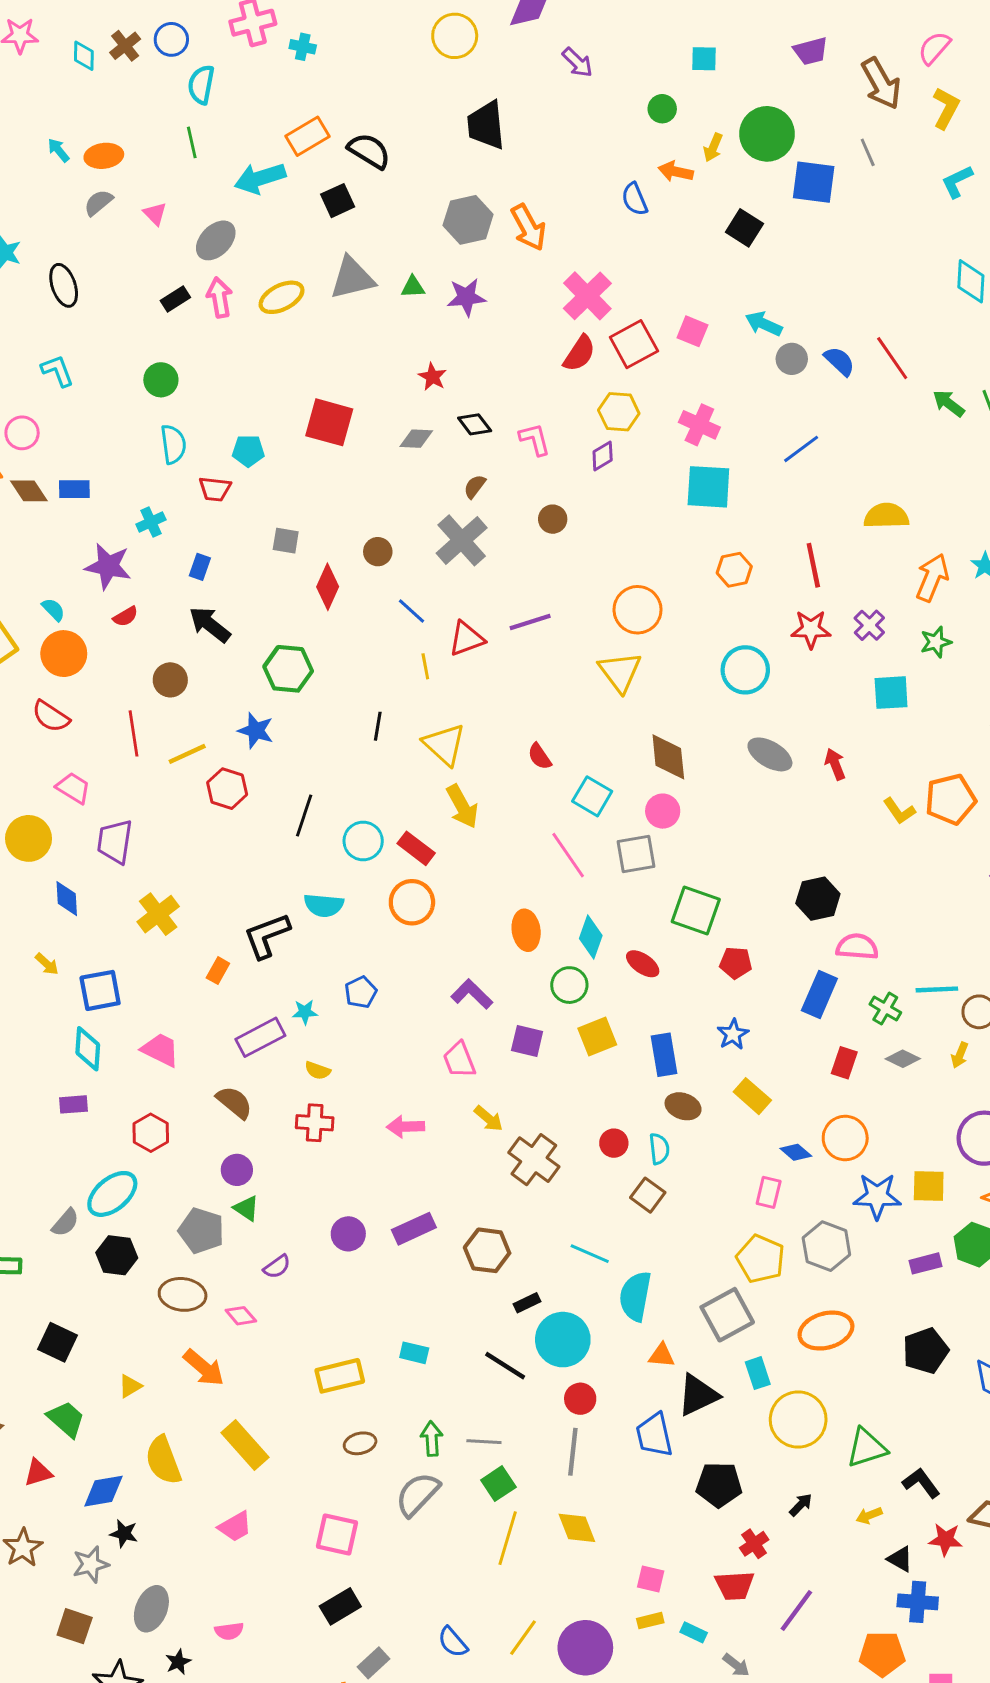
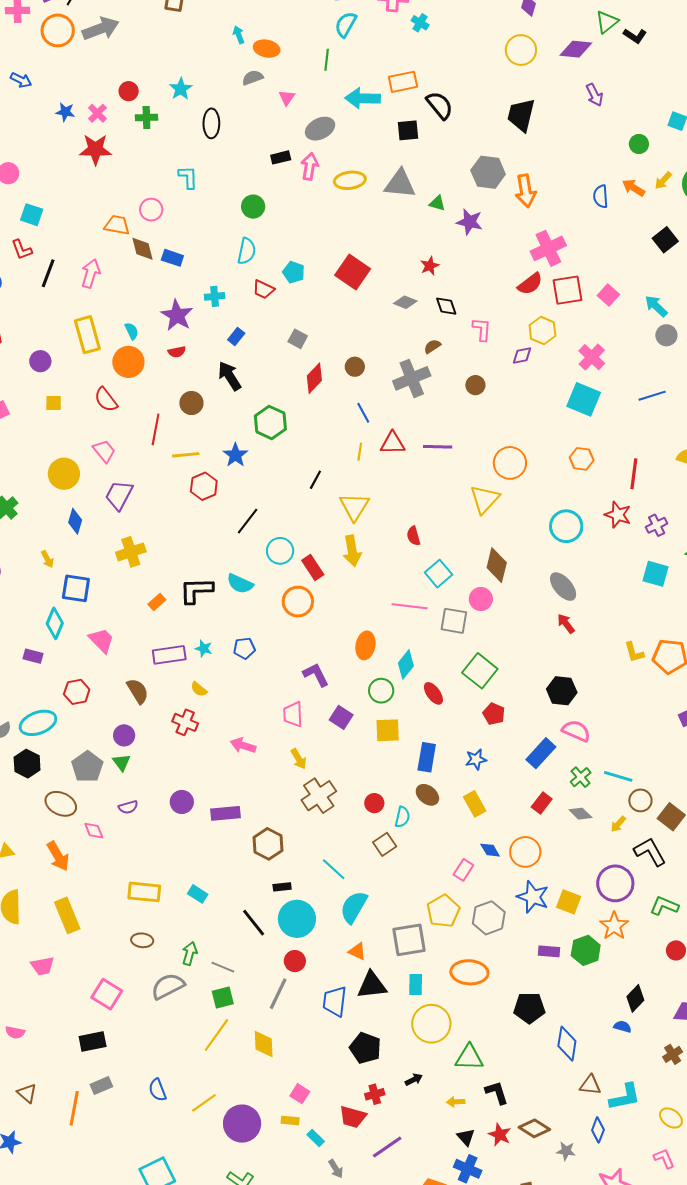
red arrow: (835, 764) -> (566, 624), moved, turned -35
pink line: (568, 855) -> (410, 606), turned -68

